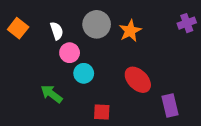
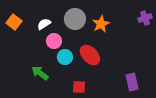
white semicircle: (57, 31) -> (44, 24), turned -104
red ellipse: (138, 80) -> (90, 55), moved

